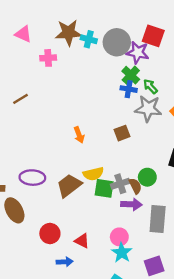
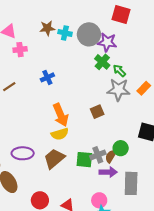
brown star: (69, 33) -> (47, 28), size x0.7
red square: (153, 36) -> (121, 15), moved
pink cross: (48, 58) -> (20, 50), moved
blue cross: (129, 89) -> (47, 77), moved, turned -32
orange arrow: (79, 135) -> (61, 115), size x1.6
yellow semicircle: (93, 174) -> (60, 134), moved
brown semicircle: (135, 186) -> (111, 156), turned -120

